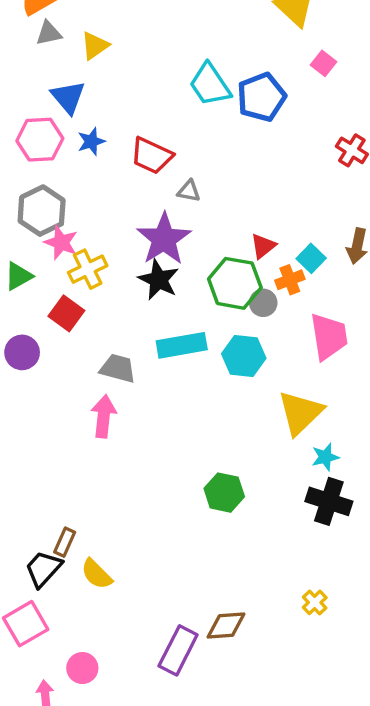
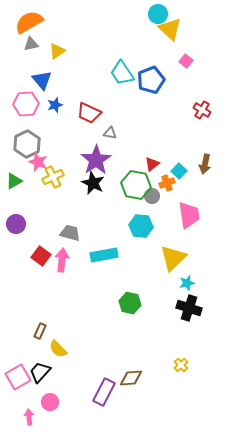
red square: (66, 313) -> (41, 256), moved
cyan rectangle: (182, 345) -> (104, 255), moved
black trapezoid: (43, 569) -> (40, 372), moved

